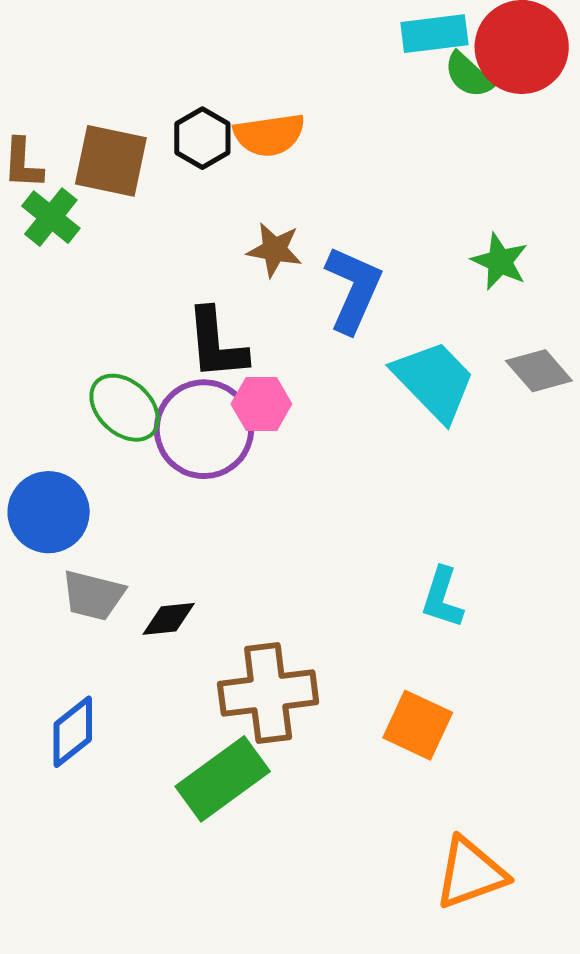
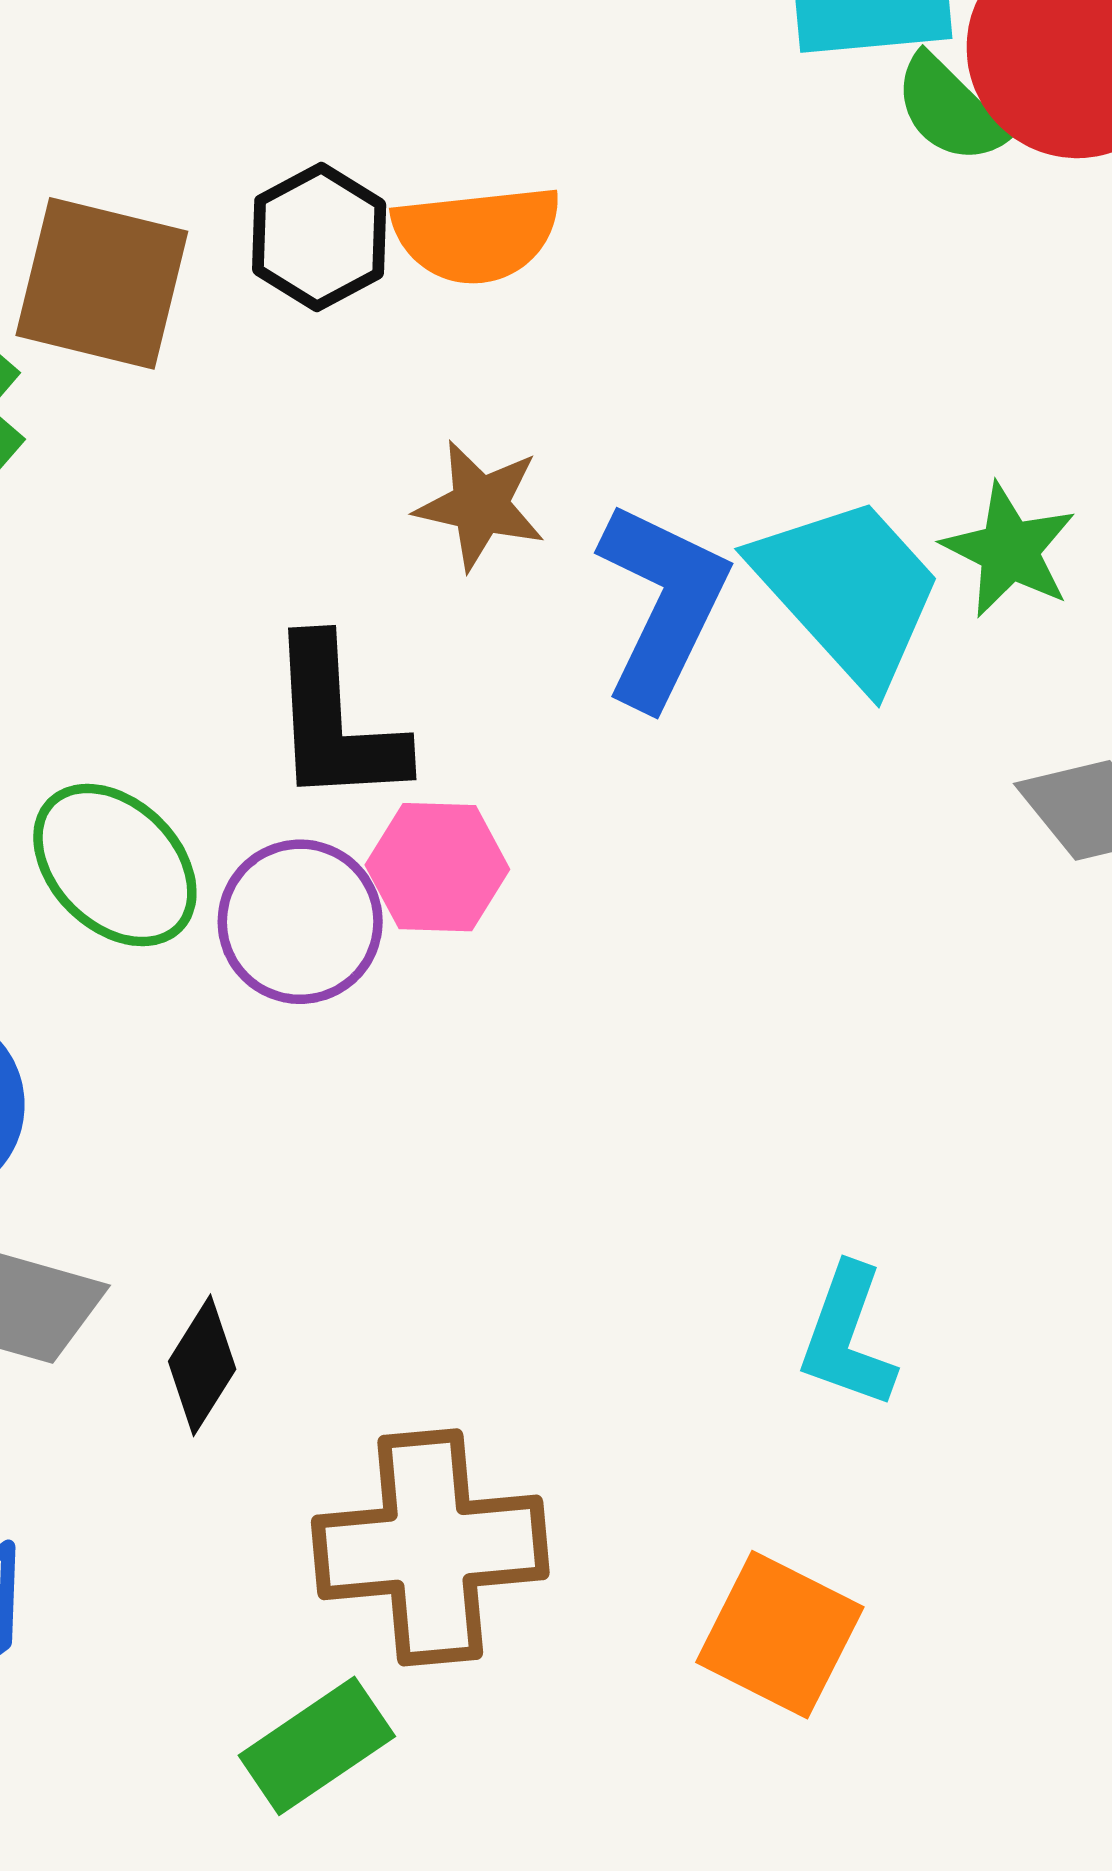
cyan trapezoid: (434, 381) -> (849, 590), moved
purple circle: (204, 429) -> (300, 922), size x0.7
black diamond: (169, 619) -> (202, 1365), turned -54
green rectangle: (223, 779) -> (317, 1746), size x0.7

